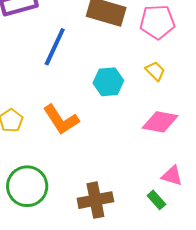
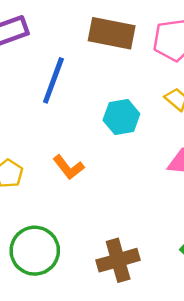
orange L-shape: (61, 120) -> (69, 167), size x0.7

